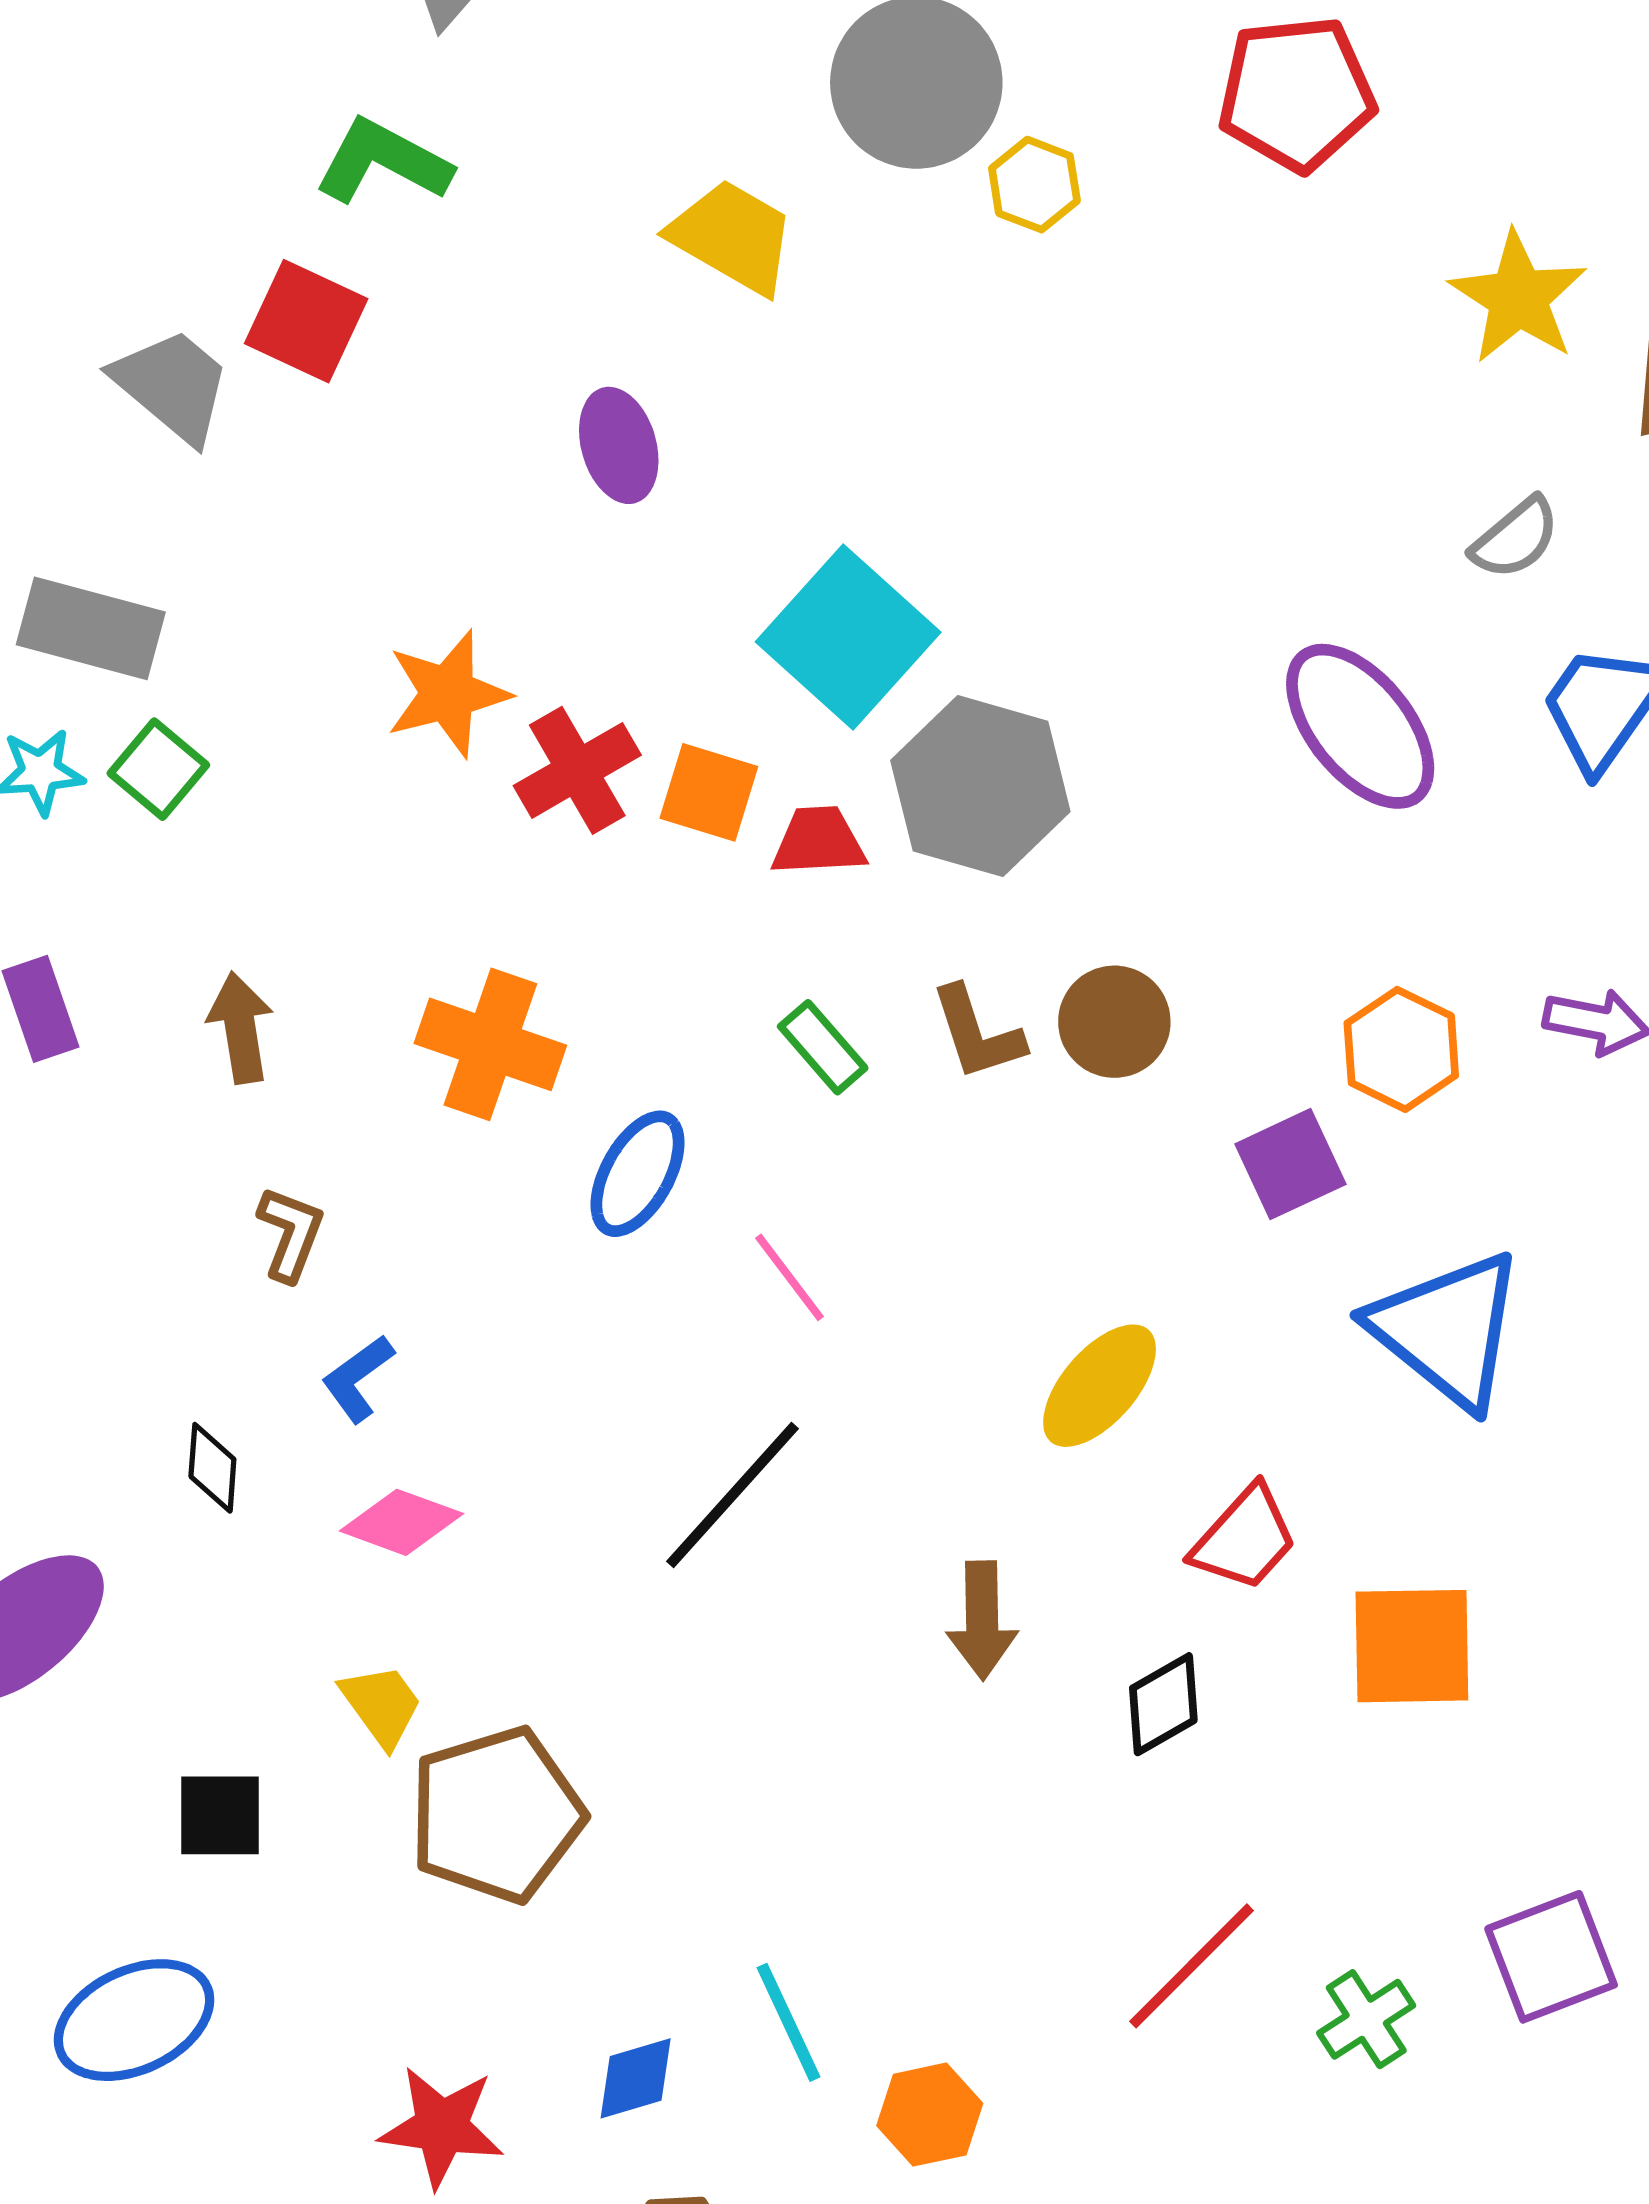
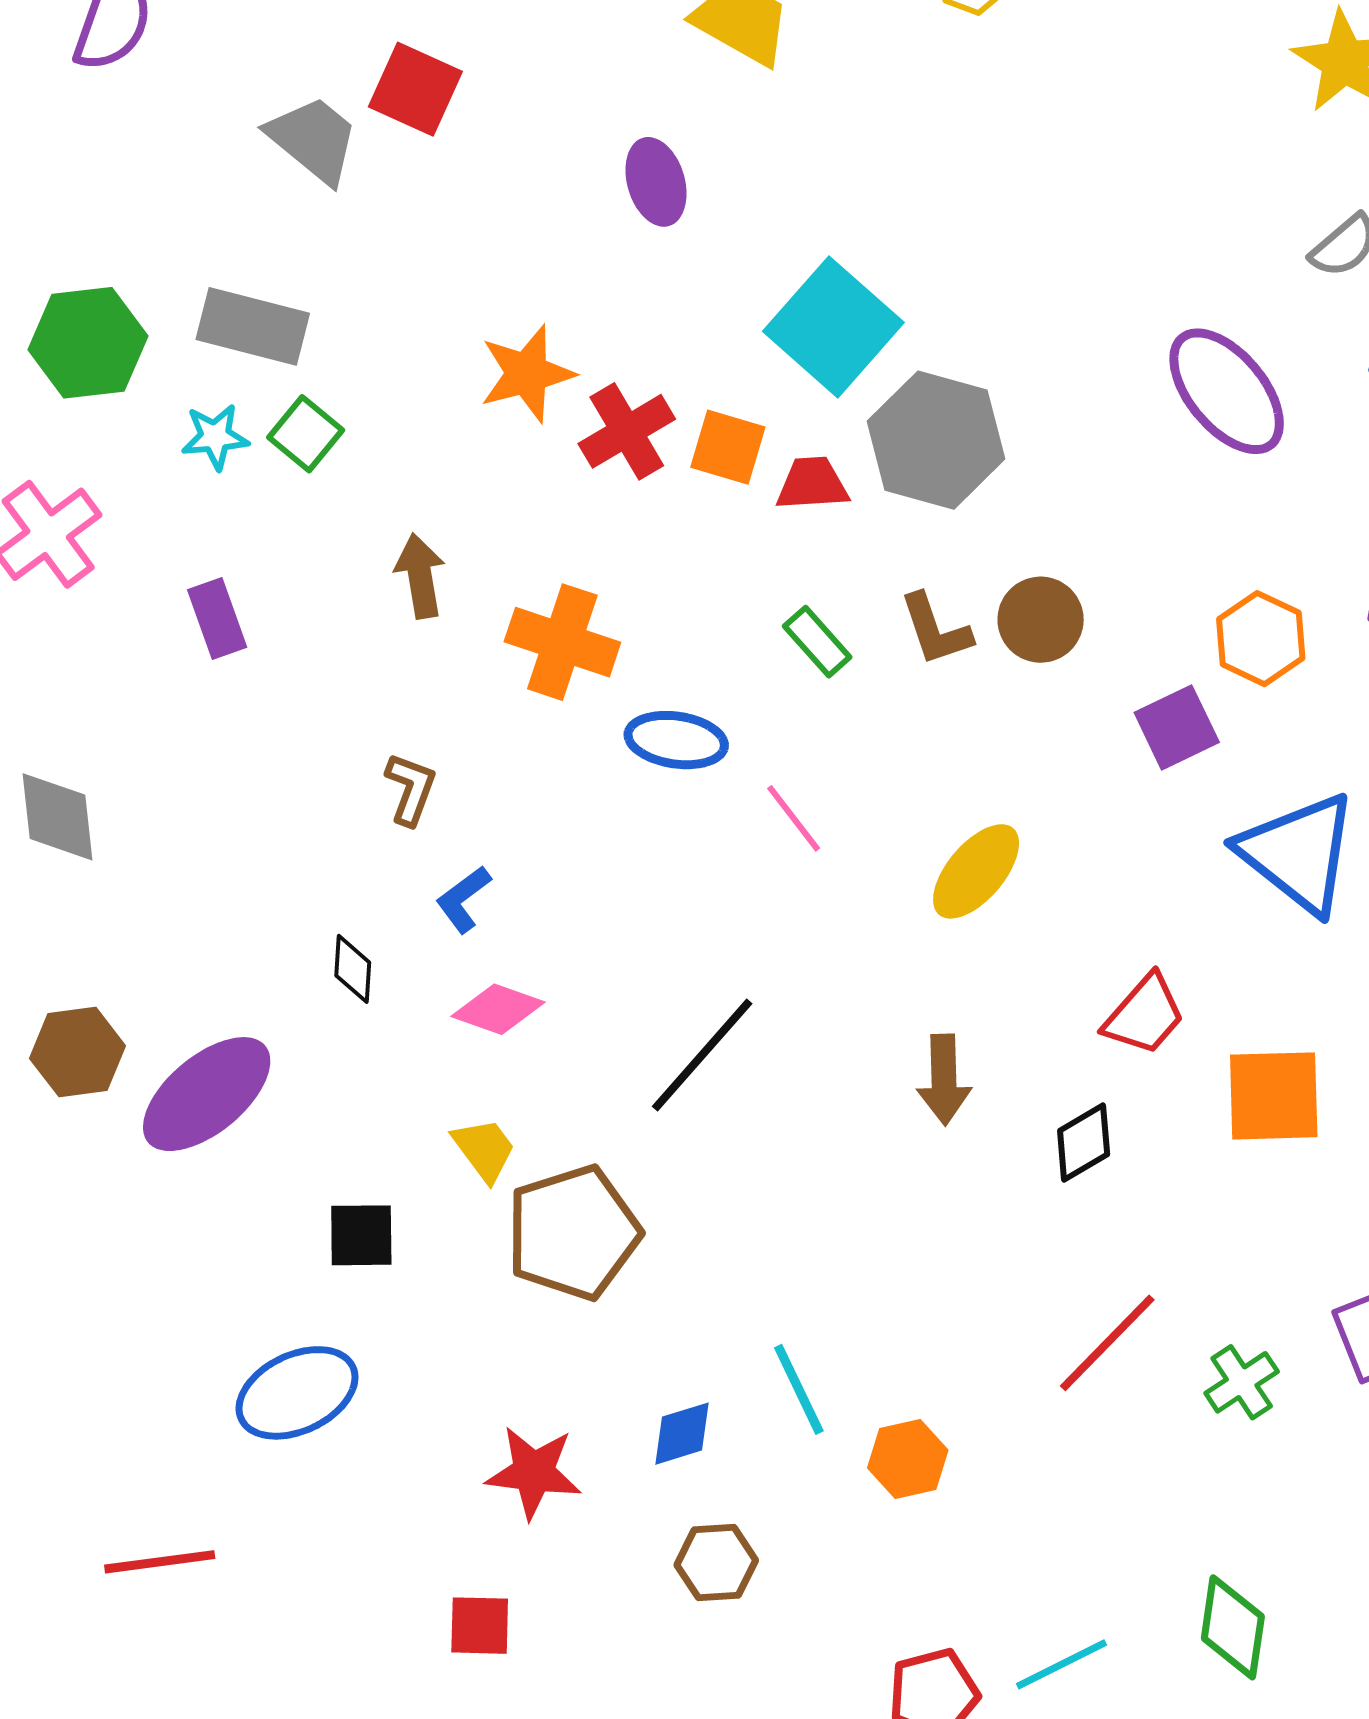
brown arrow: (240, 1028) -> (420, 576), moved
blue ellipse: (638, 1174) -> (676, 740), turned 70
yellow ellipse: (1100, 1386) -> (976, 871), moved
black line: (733, 1495) -> (702, 1055), moved

